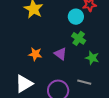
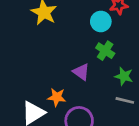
orange star: (35, 54) -> (57, 97), moved
gray line: (84, 82) -> (125, 100), moved

